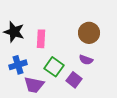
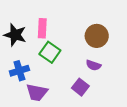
pink rectangle: (41, 39) -> (42, 28), moved
green square: (54, 67) -> (50, 52), moved

